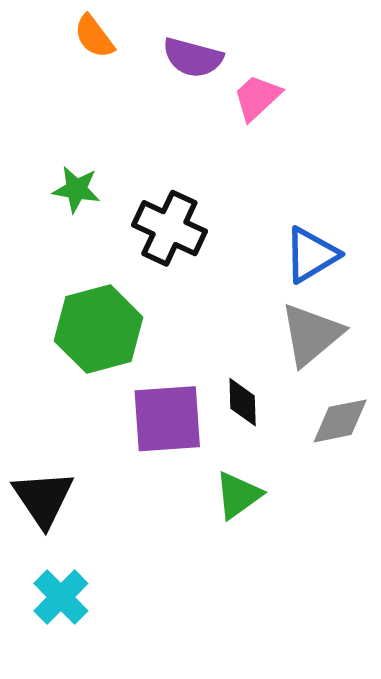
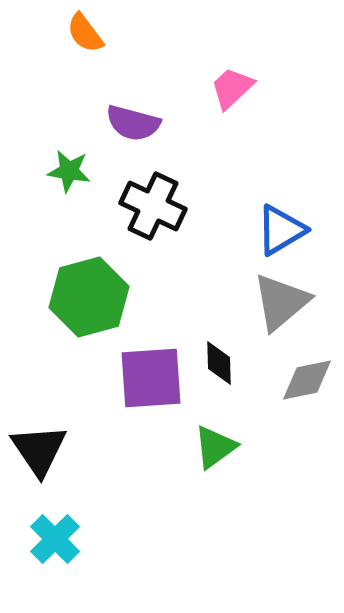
purple semicircle: (193, 58) -> (133, 123), moved

